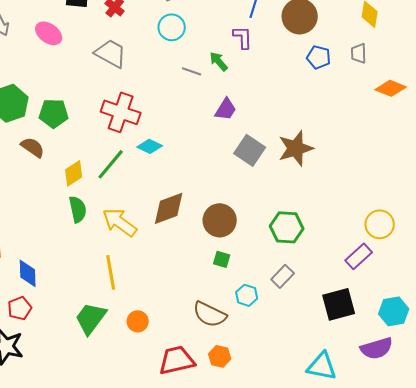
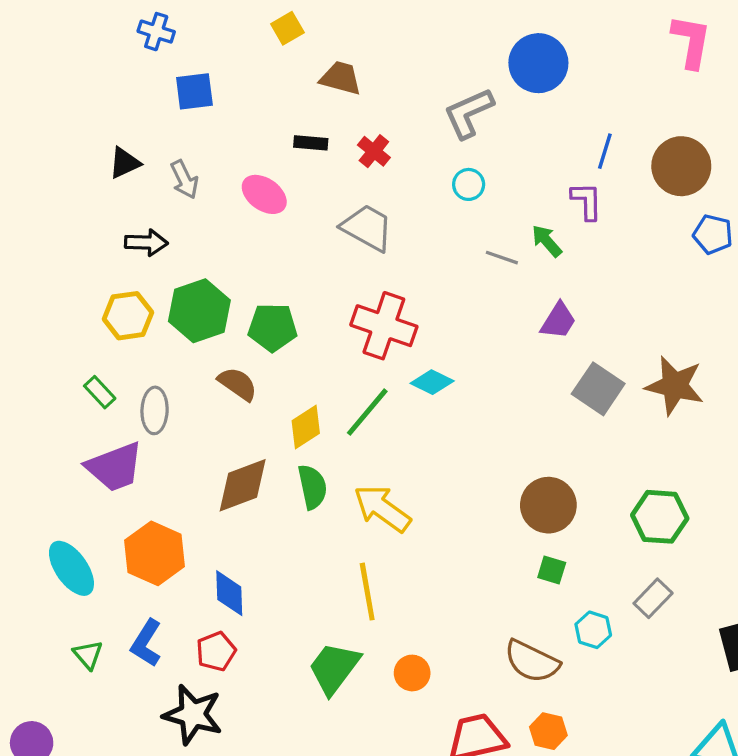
cyan circle: (172, 27) -> (469, 184), size x0.7
brown star: (296, 148) -> (675, 386), turned 30
brown diamond: (169, 208) -> (243, 485), moved

